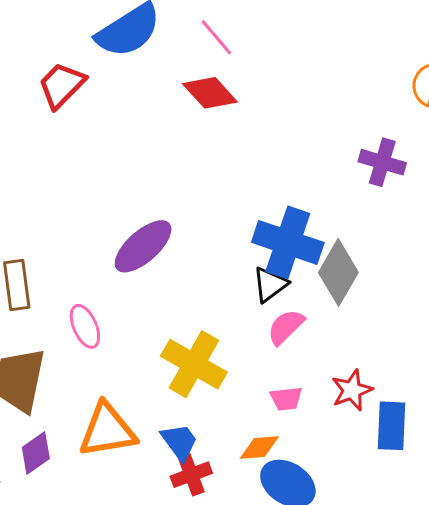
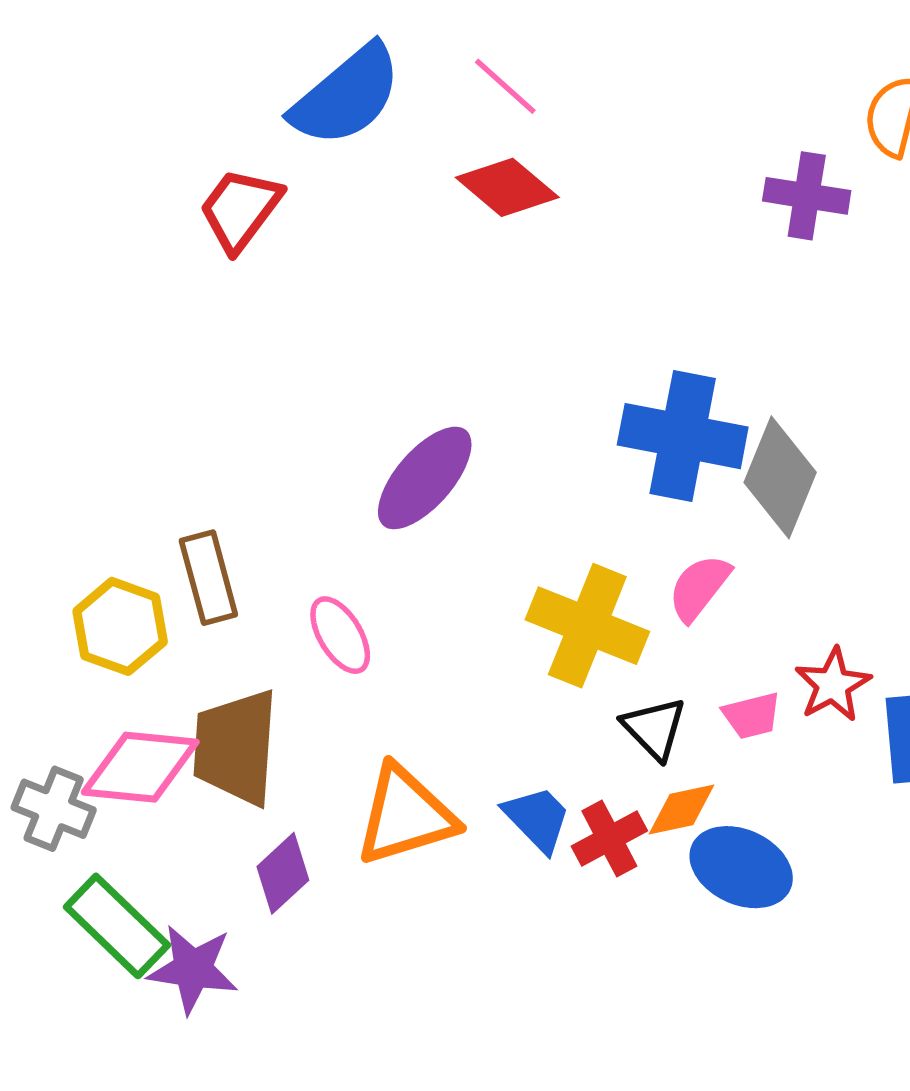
purple cross: (382, 162) -> (807, 196), moved
black triangle: (270, 284) -> (654, 728), moved, turned -30
yellow cross: (194, 364) -> (587, 626), moved
pink trapezoid: (286, 399) -> (752, 716), moved
red cross: (191, 475) -> (609, 838), moved

